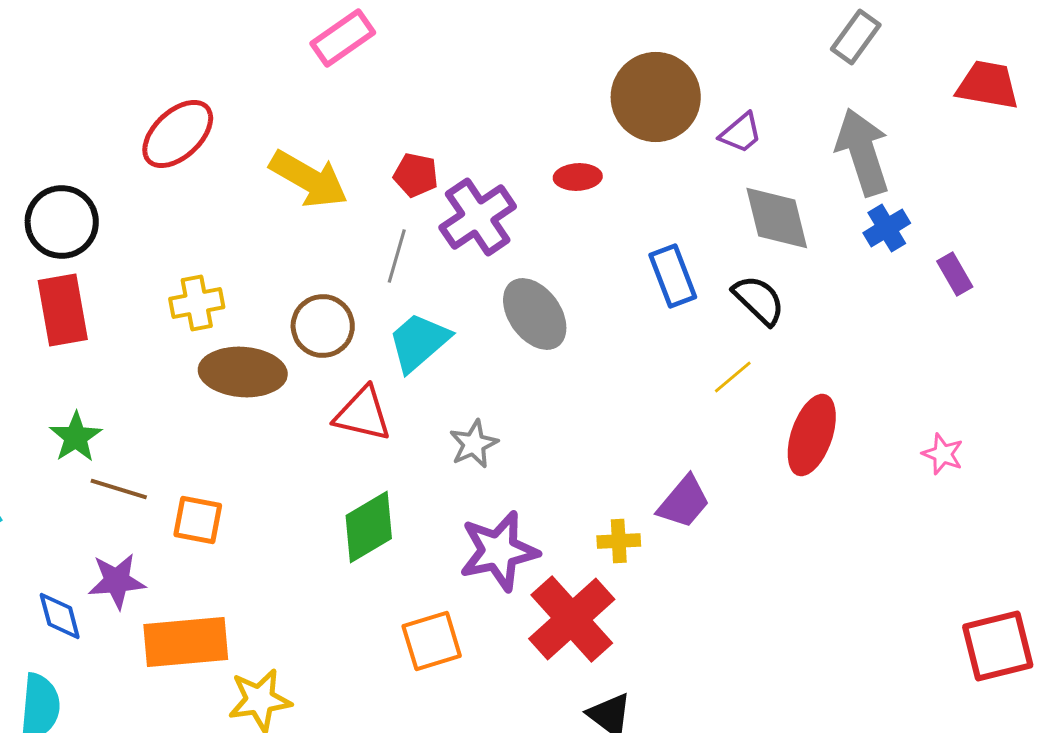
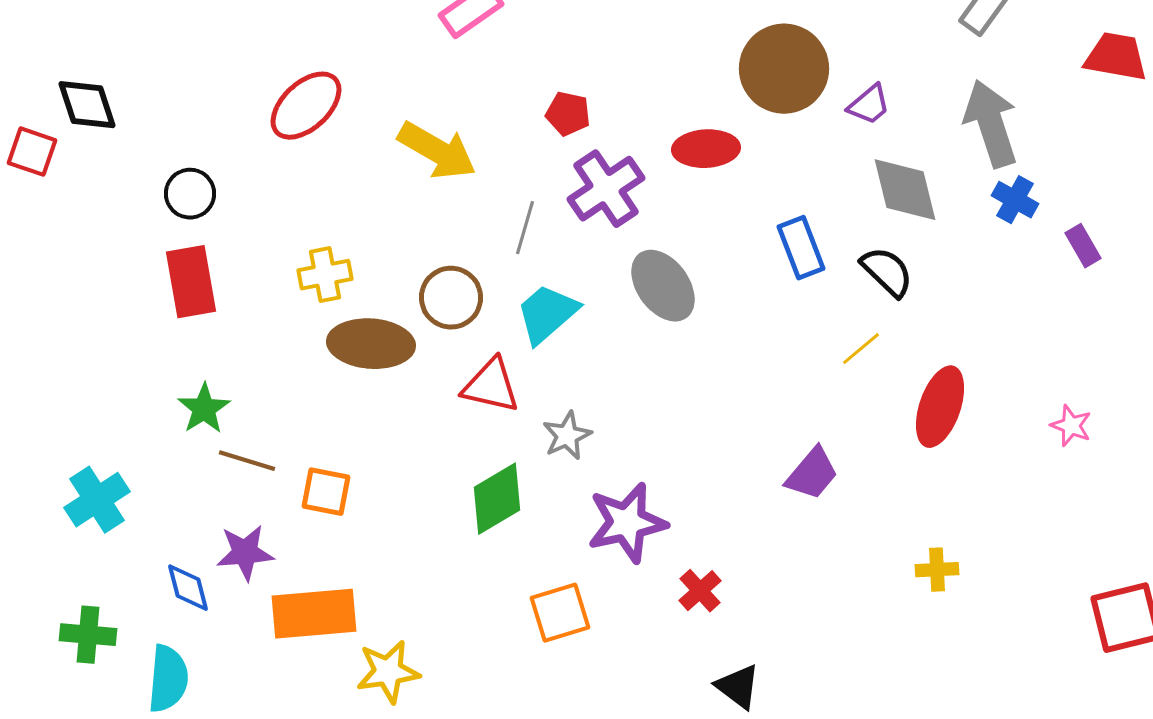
red pentagon: (416, 175) -> (568, 114), moved
red ellipse: (578, 177) -> (706, 149), size x1.4
black circle: (62, 222) -> (190, 194), size x0.7
blue cross: (887, 228) -> (1015, 200), turned -30
gray star: (474, 444) -> (567, 436), moved
yellow cross: (619, 541) -> (937, 570), moved
red cross: (572, 619) -> (700, 591), size x0.5

